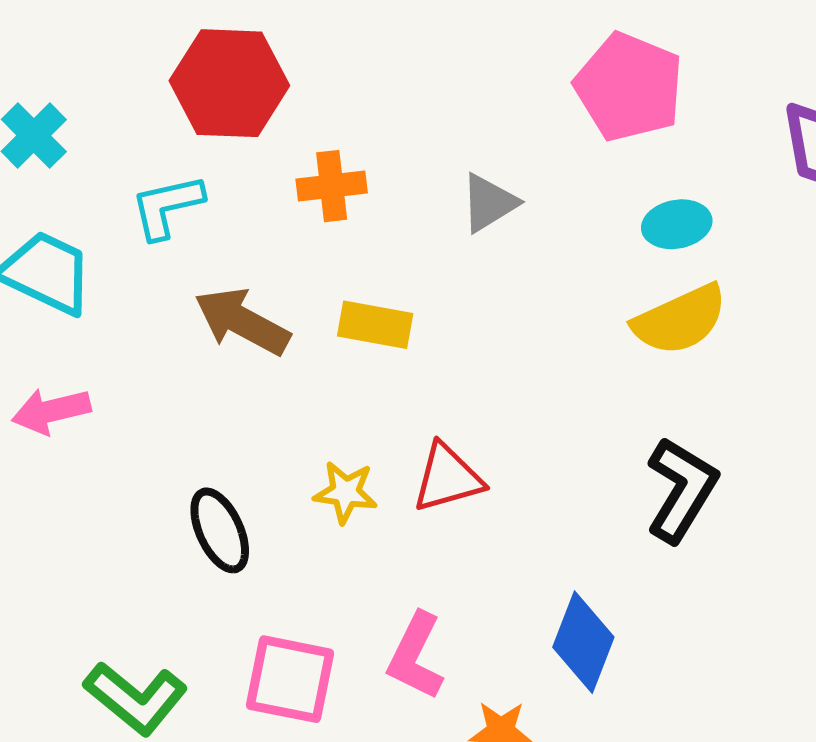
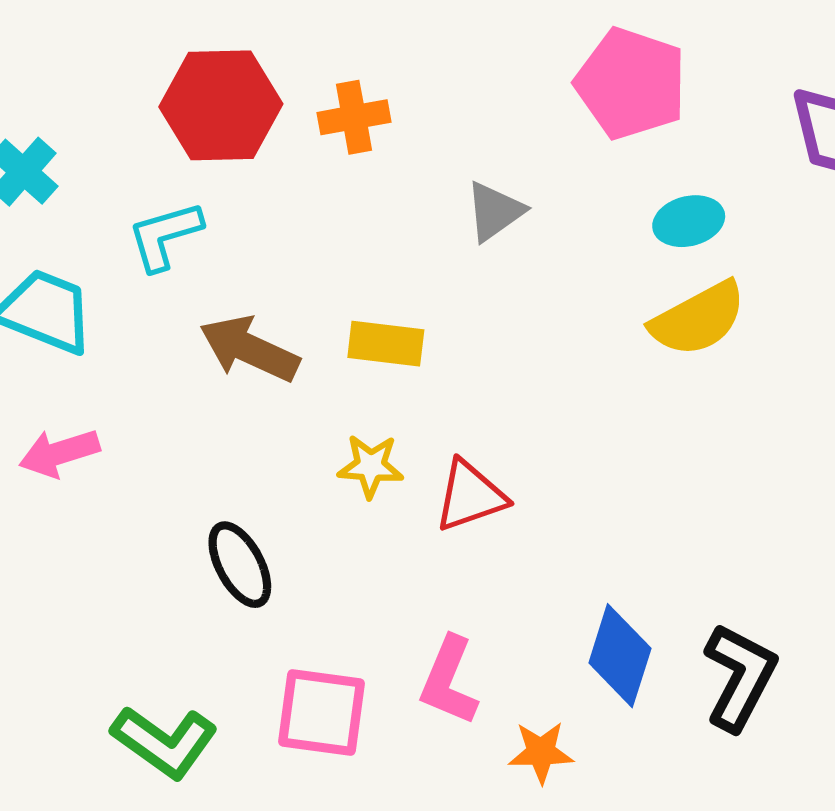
orange cross: (332, 186) -> (354, 117), moved
black L-shape: (681, 490) -> (740, 677), moved
yellow star: (346, 492) -> (371, 466), moved

